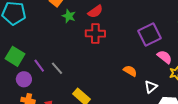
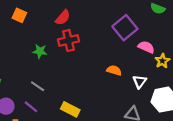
green star: (69, 16) -> (40, 51), moved
purple line: (39, 66) -> (31, 107), moved

